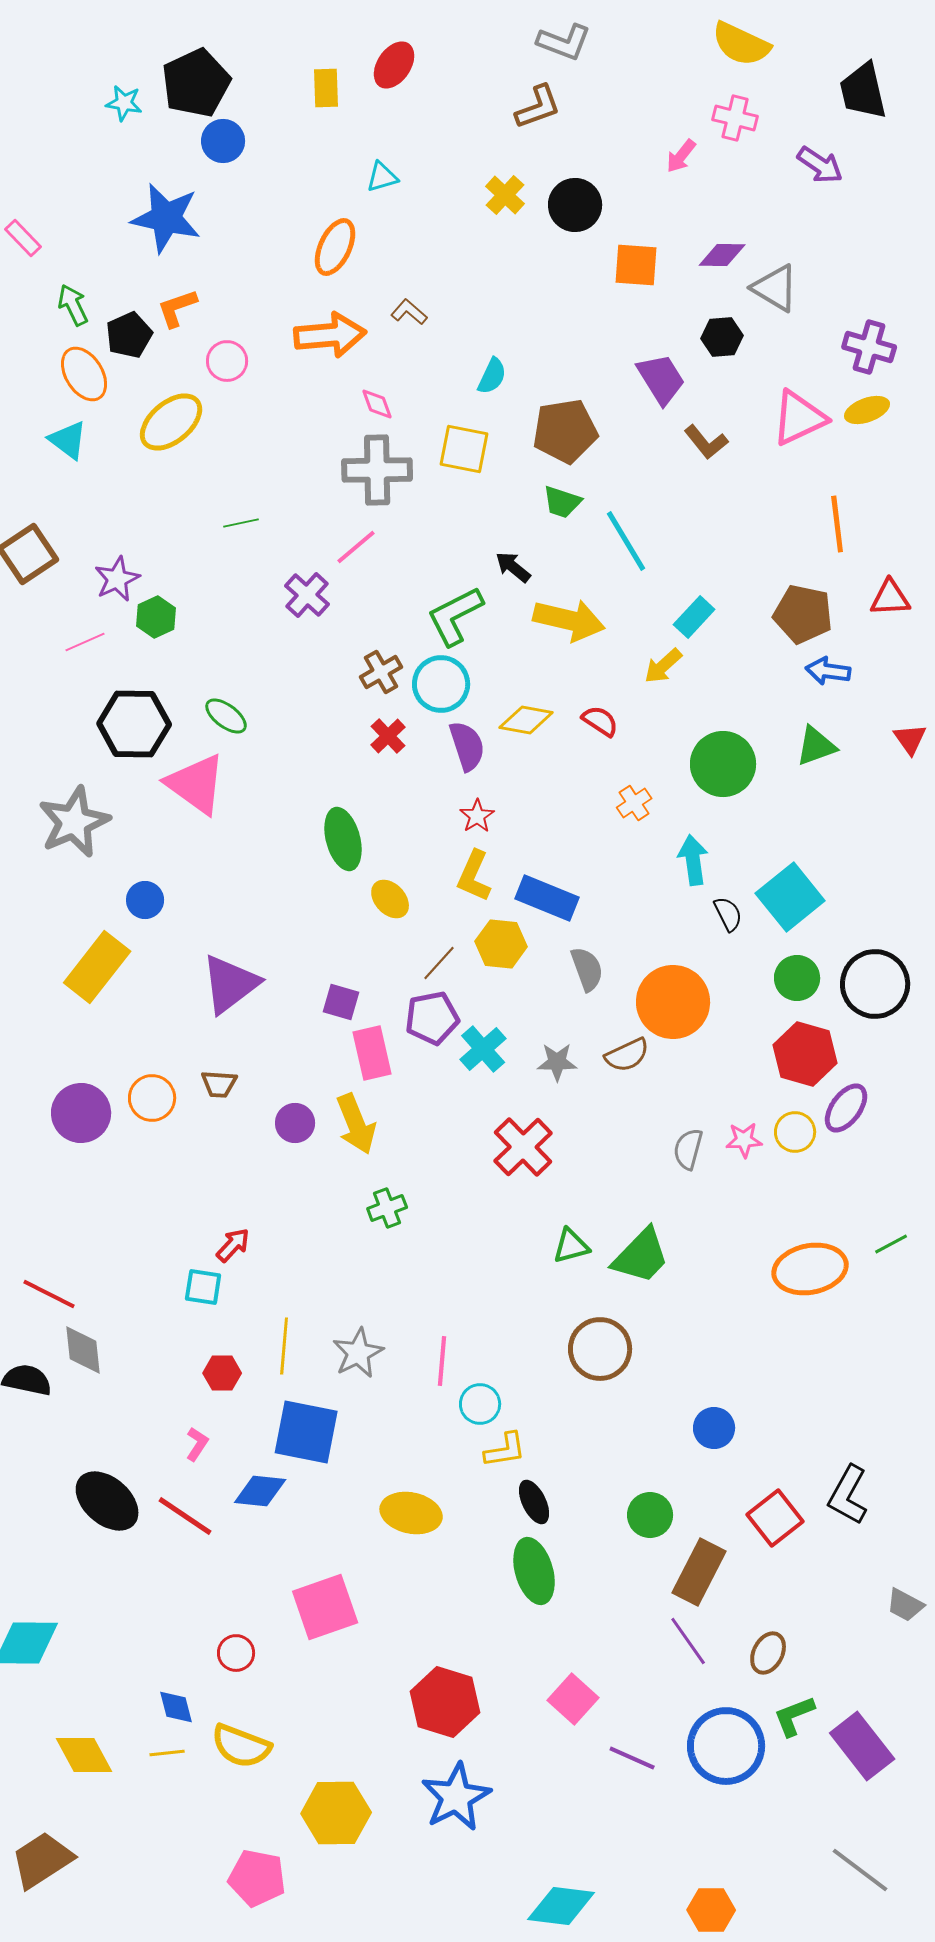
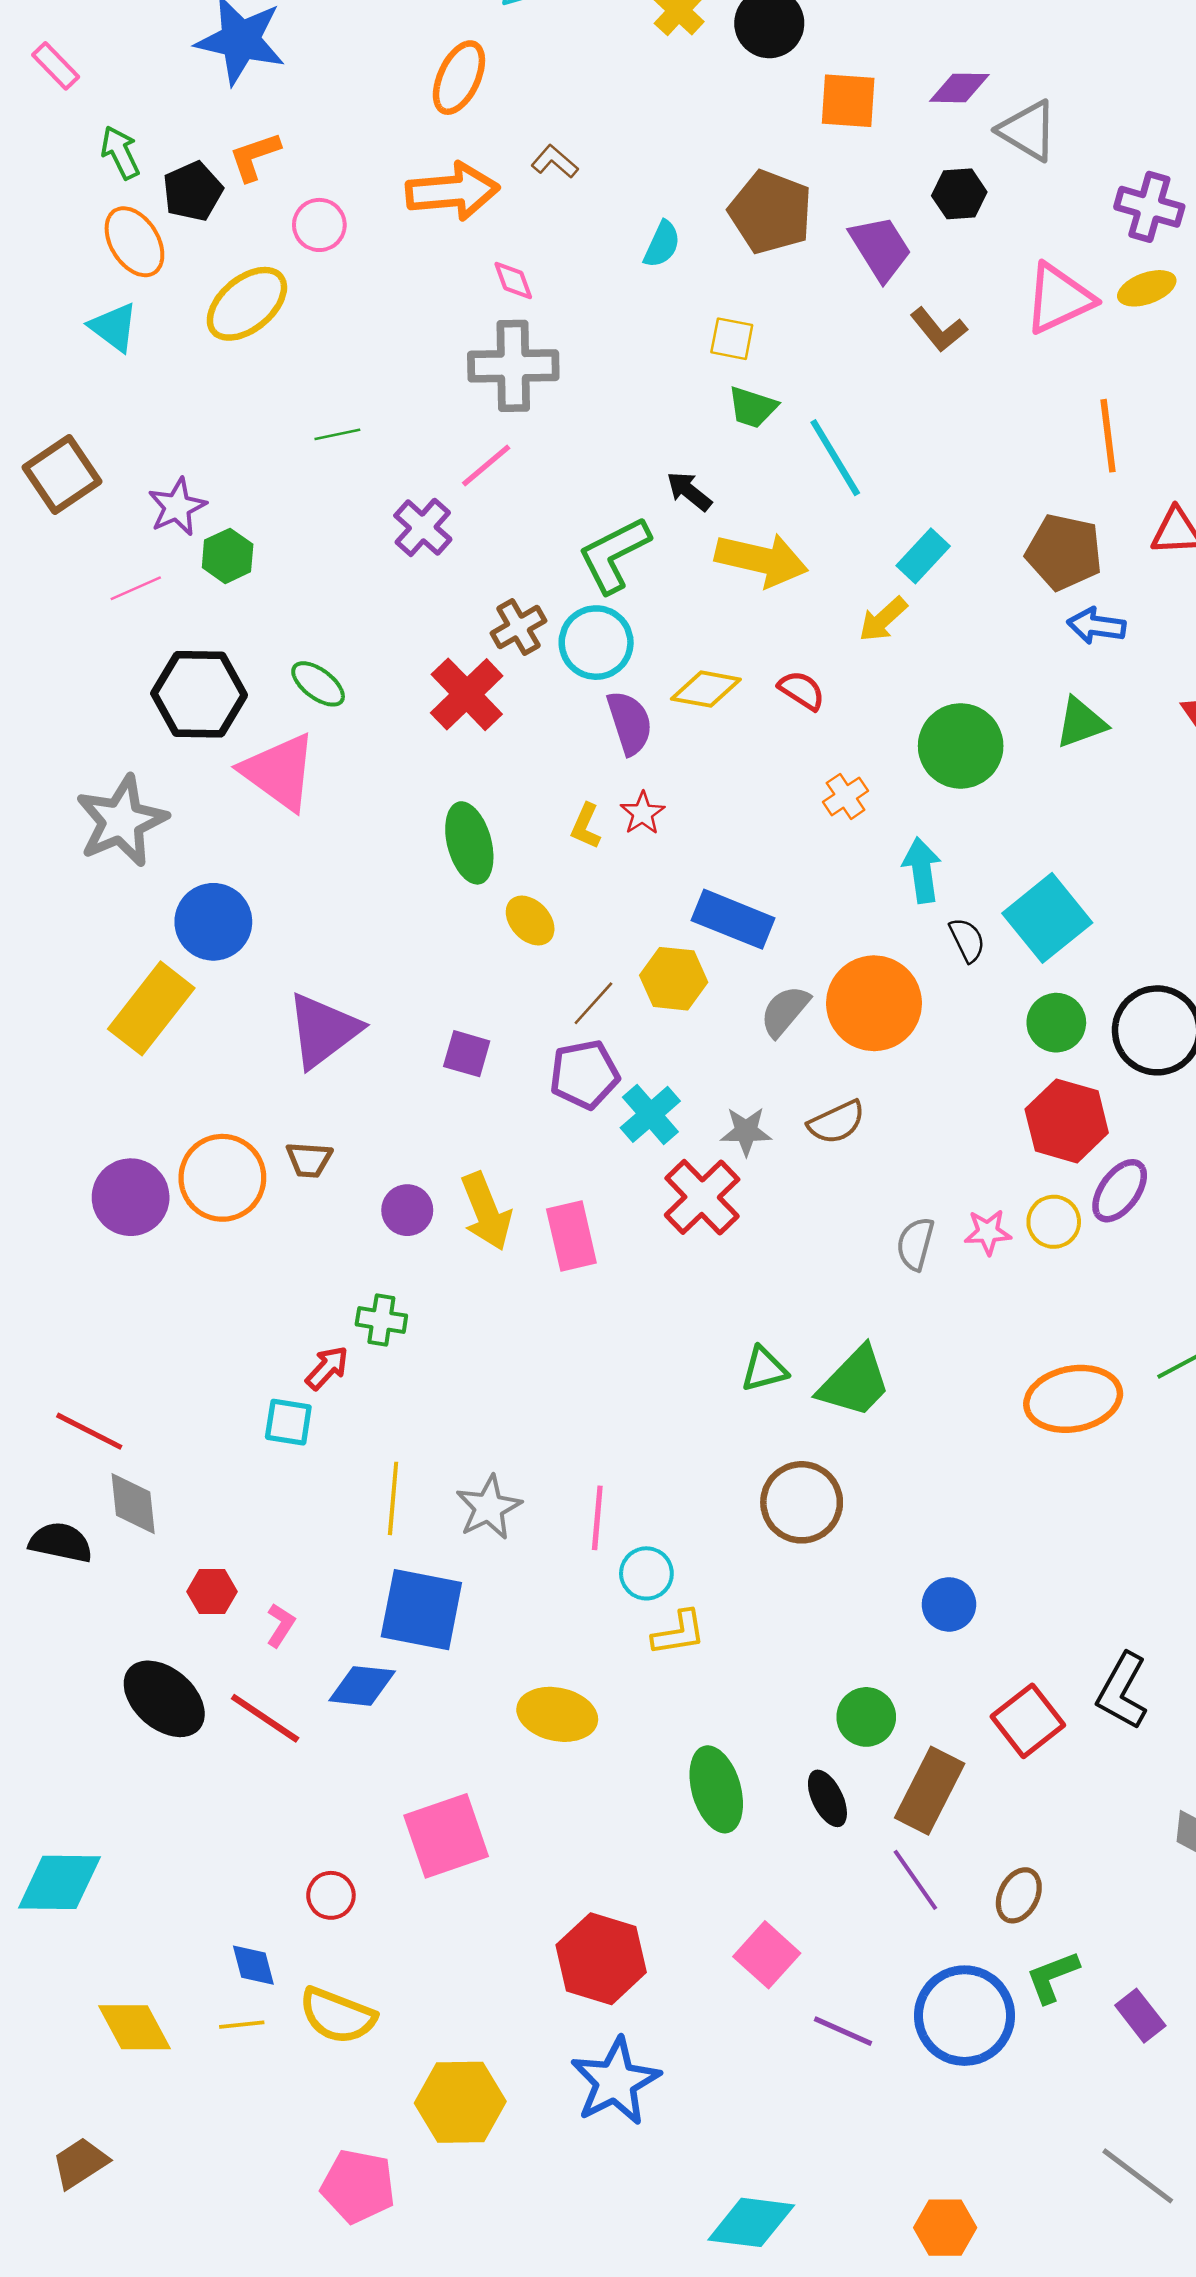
brown pentagon: (565, 431) -> (771, 212), moved, turned 30
yellow square: (464, 449) -> (732, 339), moved, size x0.7
red cross: (388, 736) -> (467, 694), moved, size x1.6
yellow L-shape: (474, 876) -> (586, 826), moved, size x0.7
blue circle: (145, 900) -> (213, 922), size x1.6
gray semicircle: (587, 969) -> (785, 1011), turned -120
orange circle: (673, 1002) -> (874, 1003), moved
pink rectangle: (372, 1053) -> (571, 1236), moved
orange circle: (152, 1098) -> (222, 1178), size x1.4
red cross: (523, 1147) -> (702, 1197), moved
green cross: (387, 1208) -> (381, 1320), moved, turned 30
red hexagon: (222, 1373) -> (212, 1592), moved
black ellipse: (534, 1502) -> (827, 1798), moved
purple rectangle: (862, 1746) -> (1140, 2016), size x0.6
brown trapezoid: (42, 1860) -> (80, 2163), size x0.7

